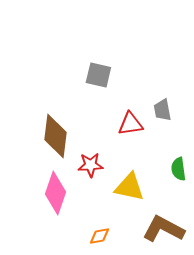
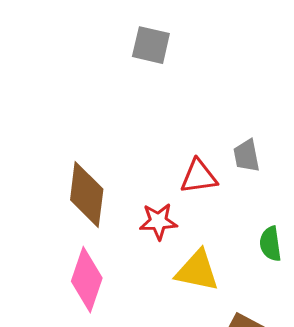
gray square: (98, 75) -> (151, 45), moved
red star: (90, 165) -> (158, 221), moved

